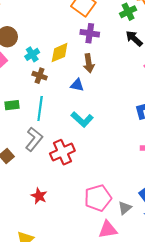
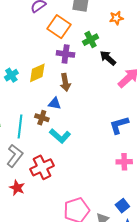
green cross: (128, 12) -> (91, 40), moved
brown cross: (40, 76) -> (42, 118), moved
red star: (39, 196) -> (17, 188), moved

